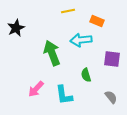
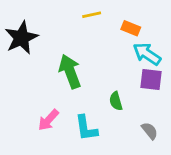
black star: (16, 28) -> (21, 38), size x1.4
cyan arrow: (81, 40) -> (147, 54), moved, turned 40

